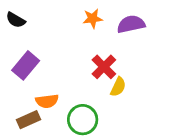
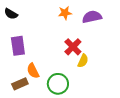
purple rectangle: (26, 65) -> (18, 46), turned -48
orange semicircle: (47, 101) -> (33, 71), turned 70

